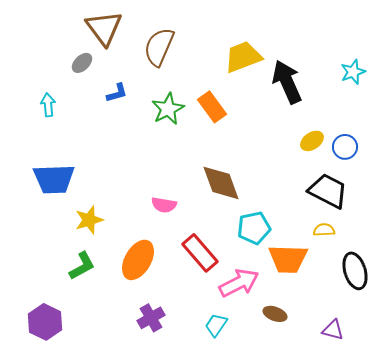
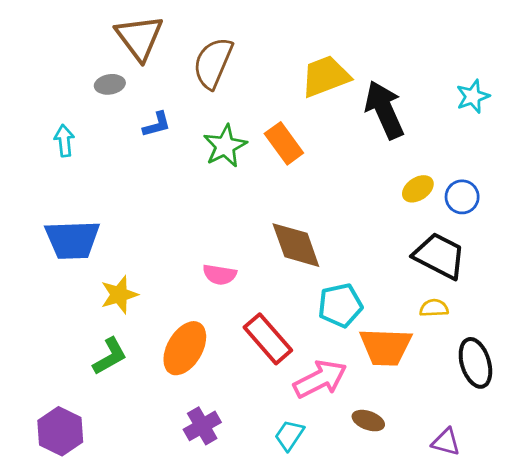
gray ellipse: (82, 63) -> (110, 84), turned 35

